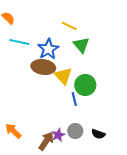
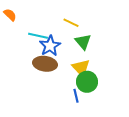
cyan line: (19, 42) -> (38, 36), moved
yellow triangle: (63, 76) -> (81, 68), moved

